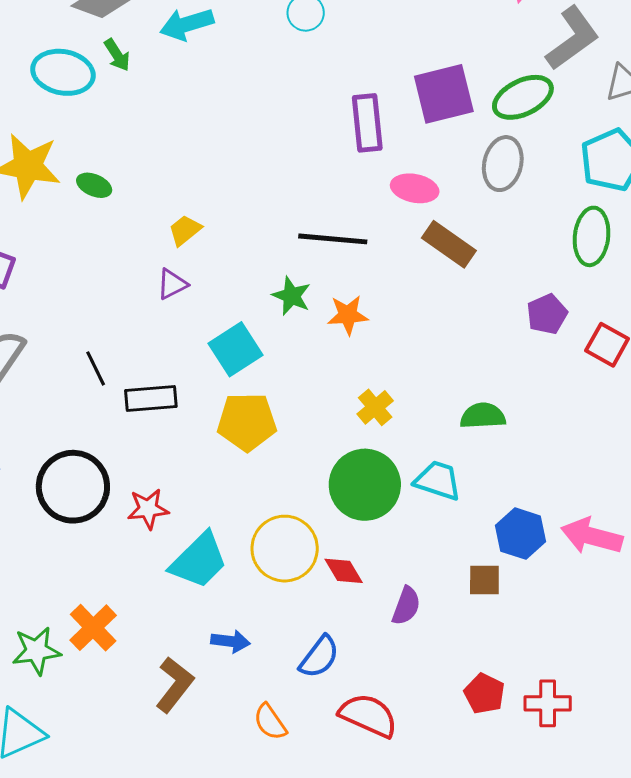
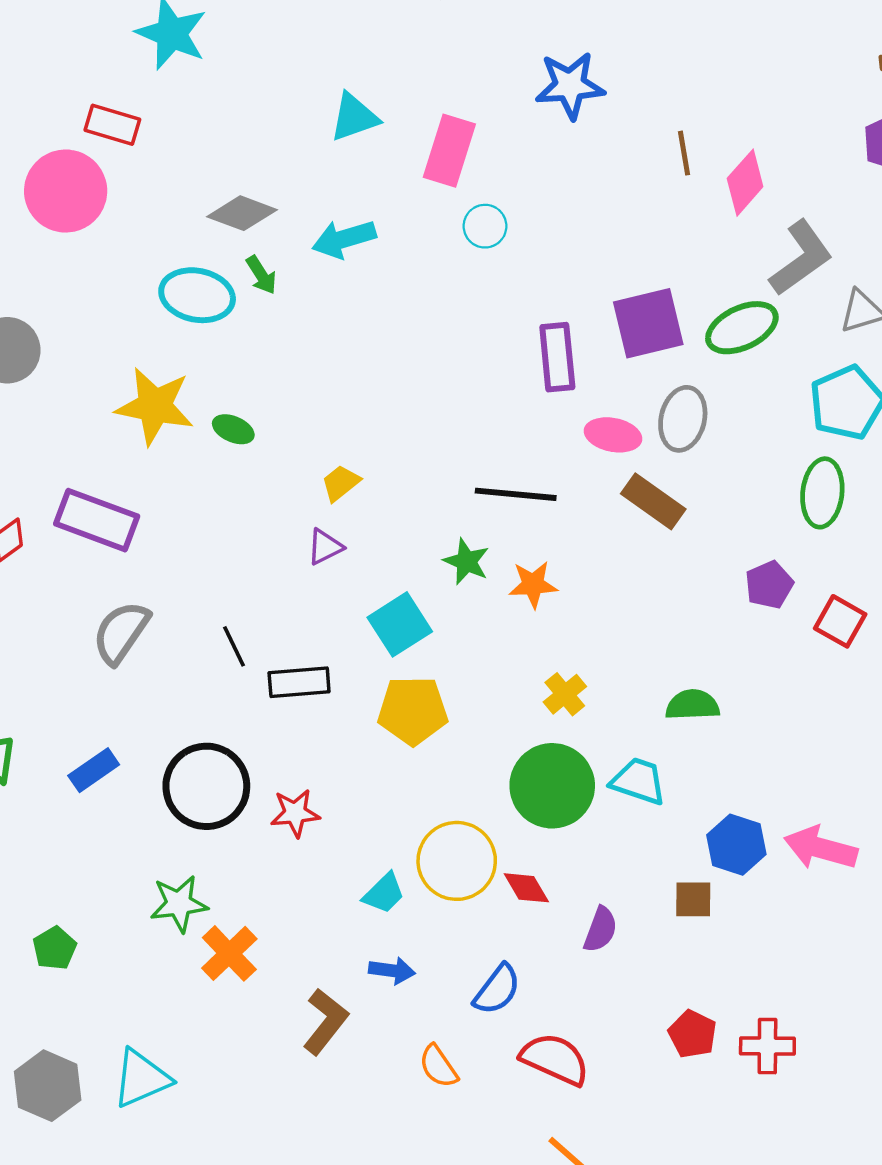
gray ellipse: (503, 164) -> (683, 419), moved
cyan trapezoid: (199, 561) -> (384, 893), moved, size x0.6
green star: (36, 651) -> (179, 904), moved

